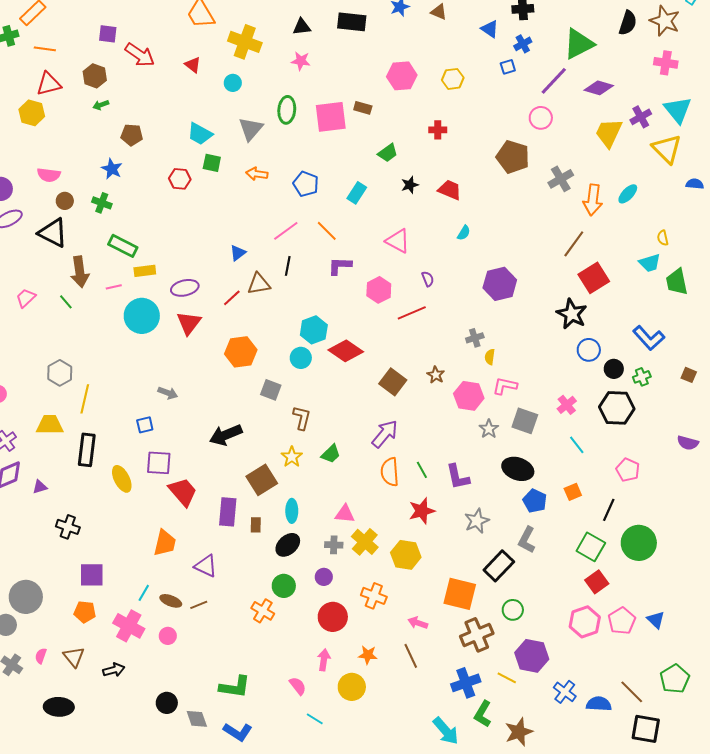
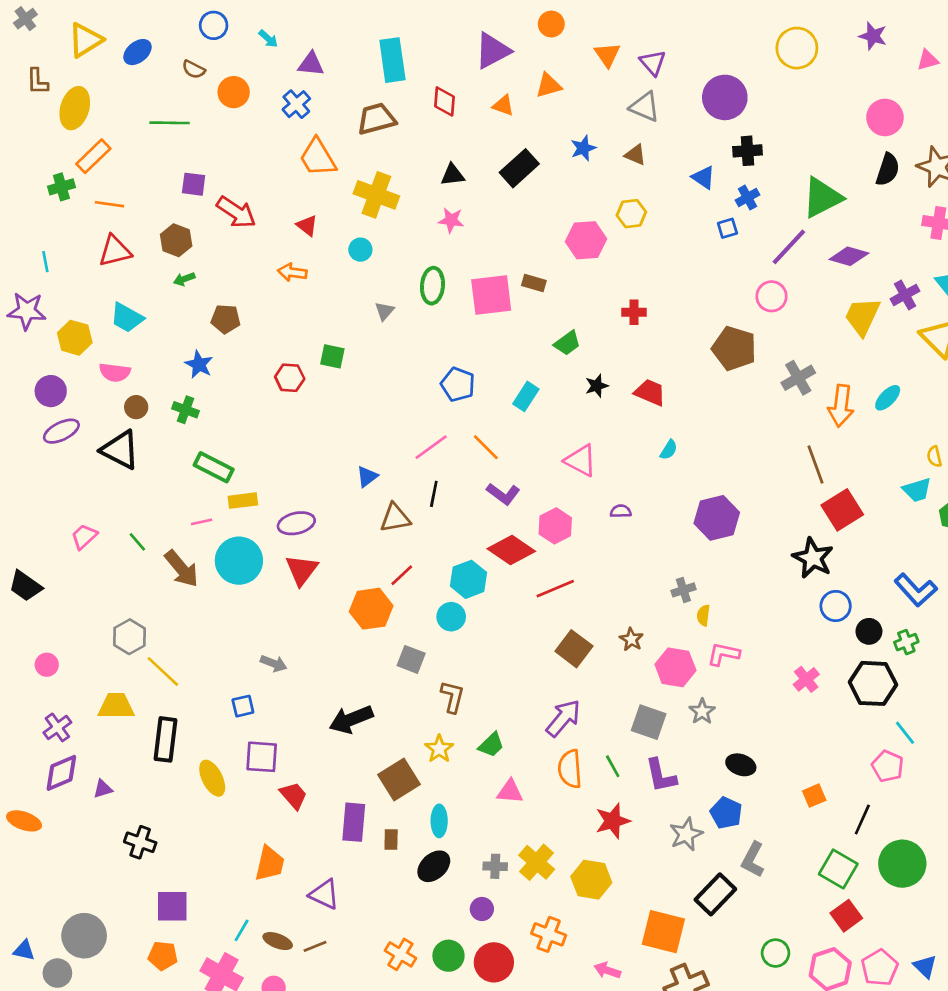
black rectangle: (352, 22) -> (519, 168), turned -48
yellow hexagon: (453, 79) -> (631, 214), moved
yellow hexagon: (32, 113) -> (75, 338), moved
gray triangle: (251, 129) -> (384, 311), size x0.6
cyan trapezoid: (200, 134) -> (127, 318), moved
orange arrow: (257, 174) -> (292, 272), moved
brown line: (574, 244) -> (816, 465), turned -56
purple L-shape: (340, 266) -> (503, 494), turned -145
brown arrow: (80, 272) -> (182, 569), moved, turned -32
purple semicircle: (428, 279) -> (621, 511), turned -70
red line: (232, 298) -> (402, 575), moved
red line: (412, 313) -> (555, 589), moved
red diamond: (346, 351) -> (511, 550), moved
yellow line: (85, 399) -> (163, 671), turned -60
gray square: (525, 421) -> (649, 722), moved
cyan line: (577, 445) -> (905, 733), moved
black ellipse: (518, 469) -> (741, 765), size x0.7
red trapezoid: (183, 492) -> (294, 796), size x0.7
blue pentagon: (535, 501) -> (726, 813), moved
pink triangle: (345, 514) -> (510, 792), moved
green circle: (284, 586) -> (448, 956), moved
green circle: (513, 610) -> (776, 953), moved

